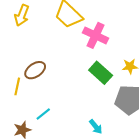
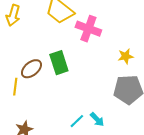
green rectangle: (101, 73) -> (59, 63), moved, turned 35
cyan line: (43, 114) -> (77, 121), moved

